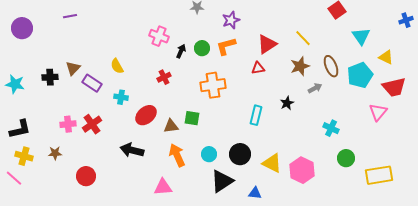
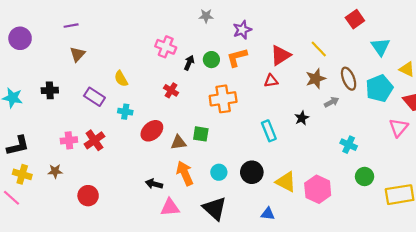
brown triangle: (73, 68) -> (77, 54), moved
red cross: (164, 77) -> (171, 90), turned -32
cyan rectangle: (256, 115) -> (269, 131), turned -36
black arrow: (132, 150) -> (154, 184), moved, size x0.7
black triangle: (222, 181) -> (215, 208), moved, turned -45

